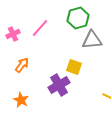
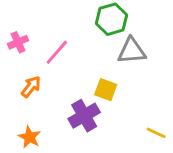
pink line: (40, 28) -> (57, 52), moved

